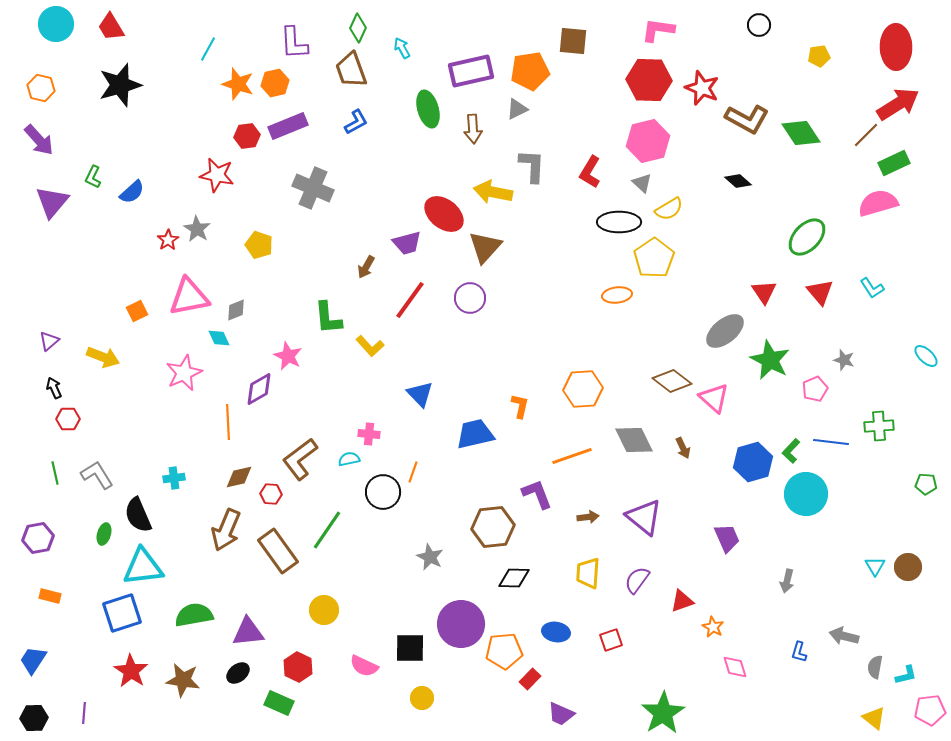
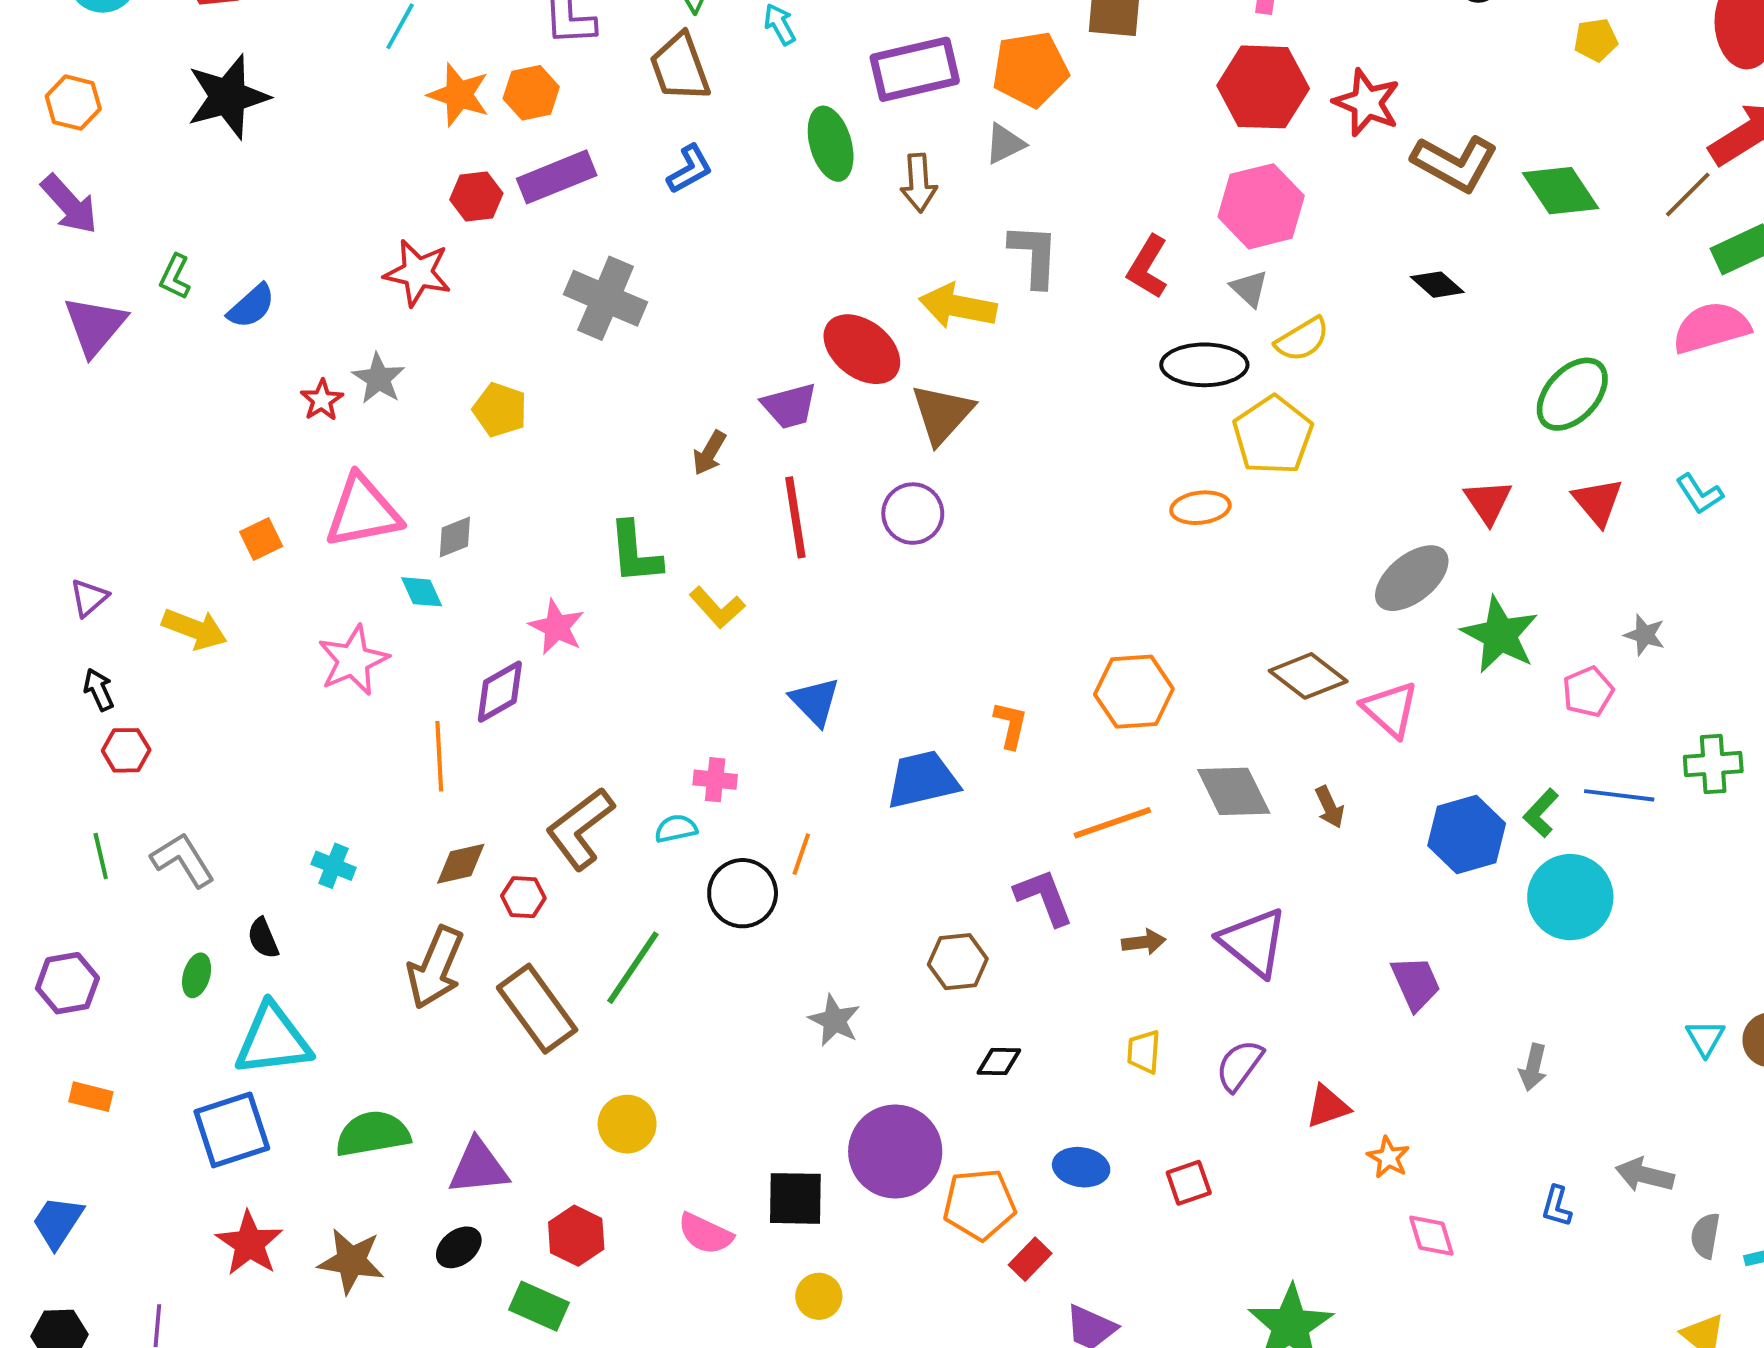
red line: (410, 300) -> (795, 517), turned -45
cyan cross: (174, 478) -> (334, 866), turned 30
black semicircle: (138, 515) -> (263, 938), size x0.6
brown hexagon: (493, 527) -> (958, 962), size x0.7
yellow trapezoid: (588, 573) -> (1144, 1052), size x0.7
black diamond: (514, 578) -> (999, 1061), size x0.7

